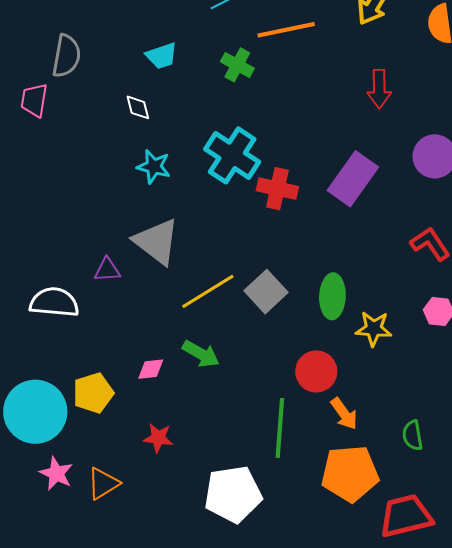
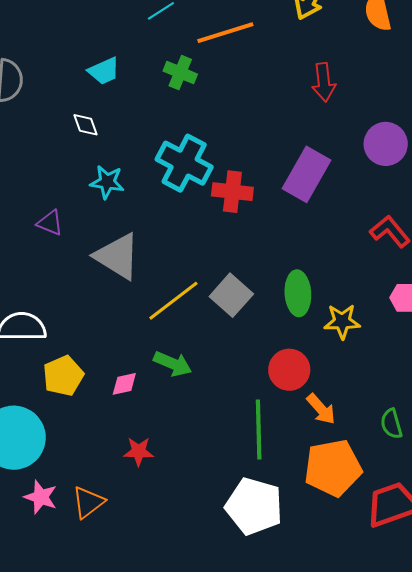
purple triangle: (107, 270) -> (50, 223), moved, turned 32
yellow pentagon: (93, 393) -> (63, 376), moved
white pentagon: (233, 494) -> (254, 506), moved, turned 30

